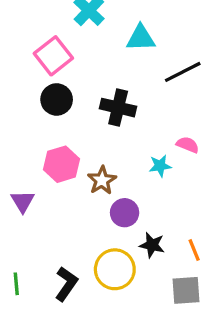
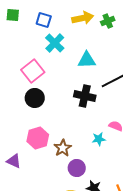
black cross: (118, 108) -> (85, 96), moved
purple triangle: (23, 201) -> (14, 161), turned -35

